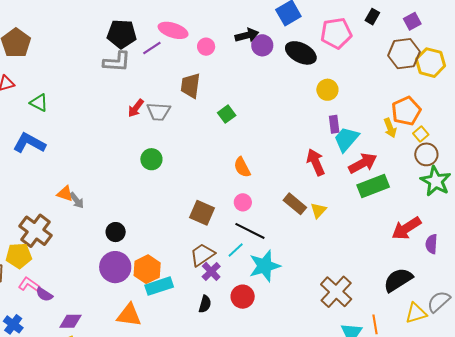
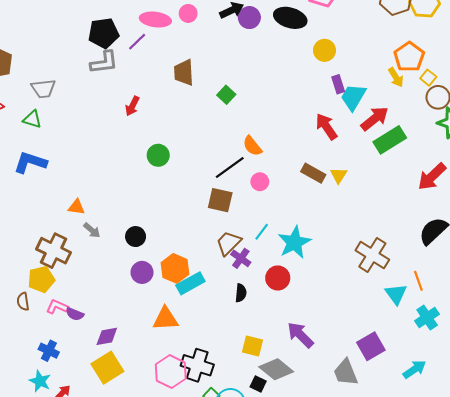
pink circle: (206, 47) -> (188, 13), moved
gray trapezoid: (159, 112) -> (43, 89), moved
gray arrow: (77, 200) -> (92, 230), moved
black line: (250, 231) -> (230, 168), moved, turned -52
purple circle: (115, 267) -> (142, 272), size x0.7

